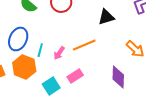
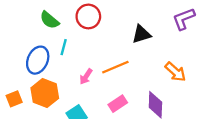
cyan line: (40, 50) -> (64, 47), moved
pink rectangle: (75, 76) -> (118, 104), moved

